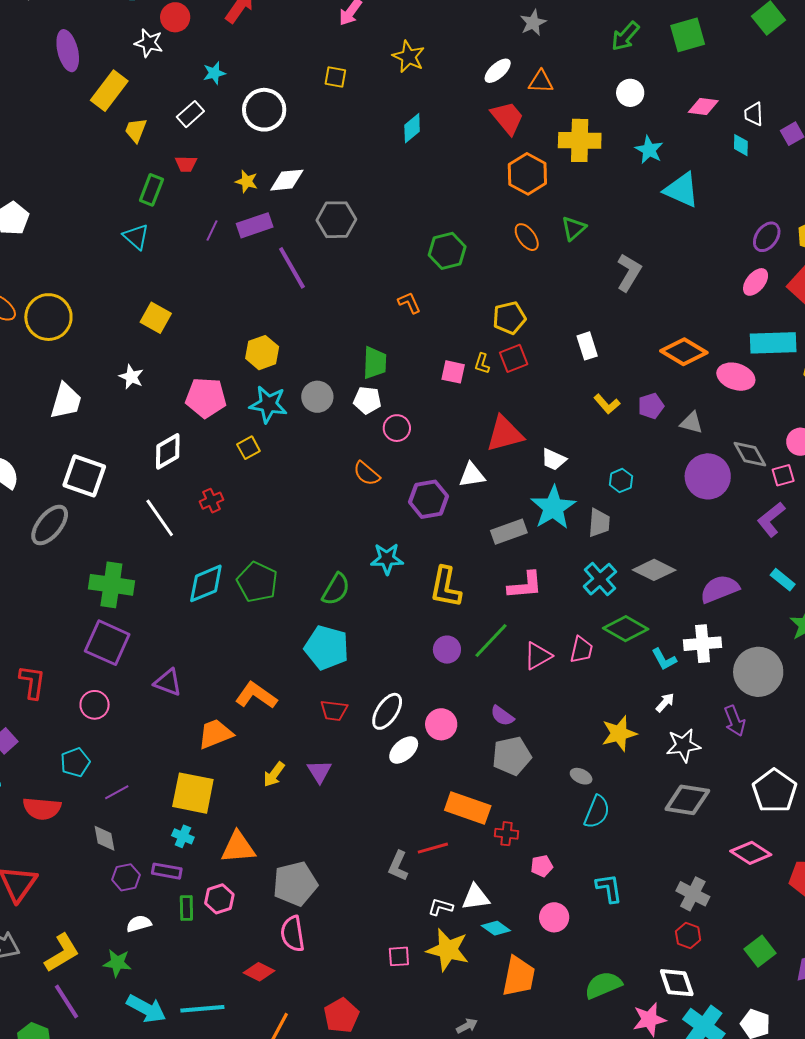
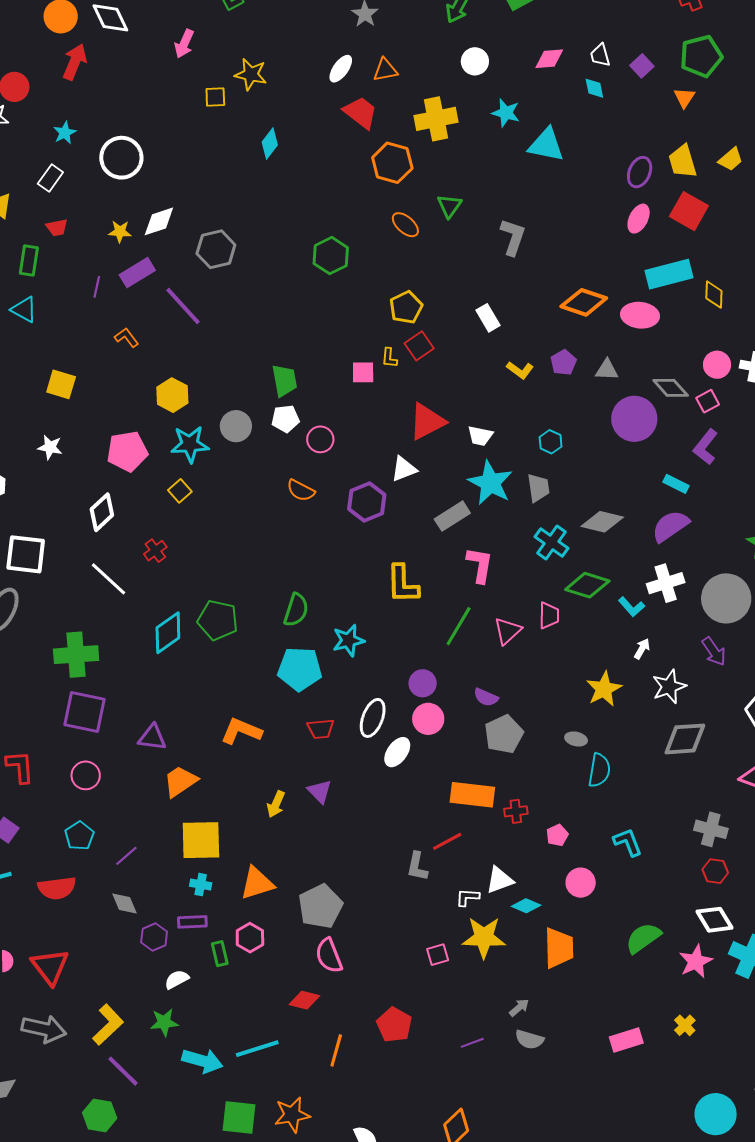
yellow square: (335, 77) -> (215, 97), moved
orange L-shape: (409, 303) -> (127, 338), moved
cyan star: (387, 559) -> (348, 640), moved
cyan rectangle: (783, 580) -> (676, 484), moved
pink L-shape: (525, 585) -> (480, 565), turned -63
purple circle: (447, 650) -> (423, 683), moved
orange trapezoid: (215, 734) -> (180, 781), moved

